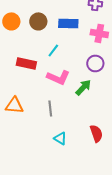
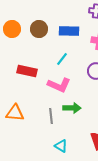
cyan line: (53, 50) -> (62, 59), moved
green arrow: (83, 87) -> (72, 108), moved, turned 48

